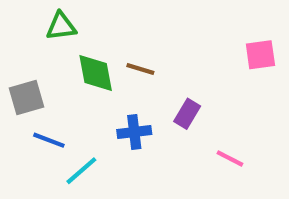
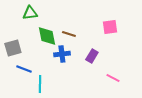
pink square: (260, 55) -> (110, 27), moved
blue cross: (134, 132) -> (62, 54), moved
cyan line: (81, 171) -> (40, 84), turned -48

